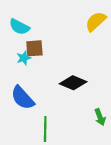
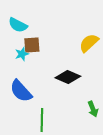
yellow semicircle: (96, 21) -> (89, 43), moved

